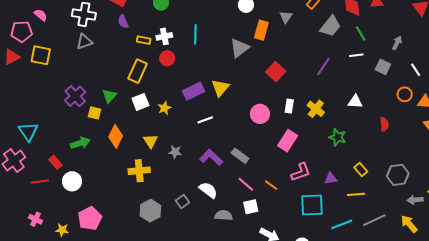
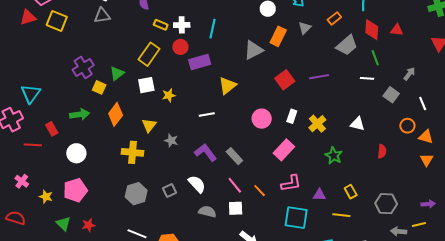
purple line: (323, 66) -> (319, 77), moved, turned 36
purple rectangle: (194, 91) -> (200, 62), moved
white circle: (72, 181) -> (76, 153), moved

